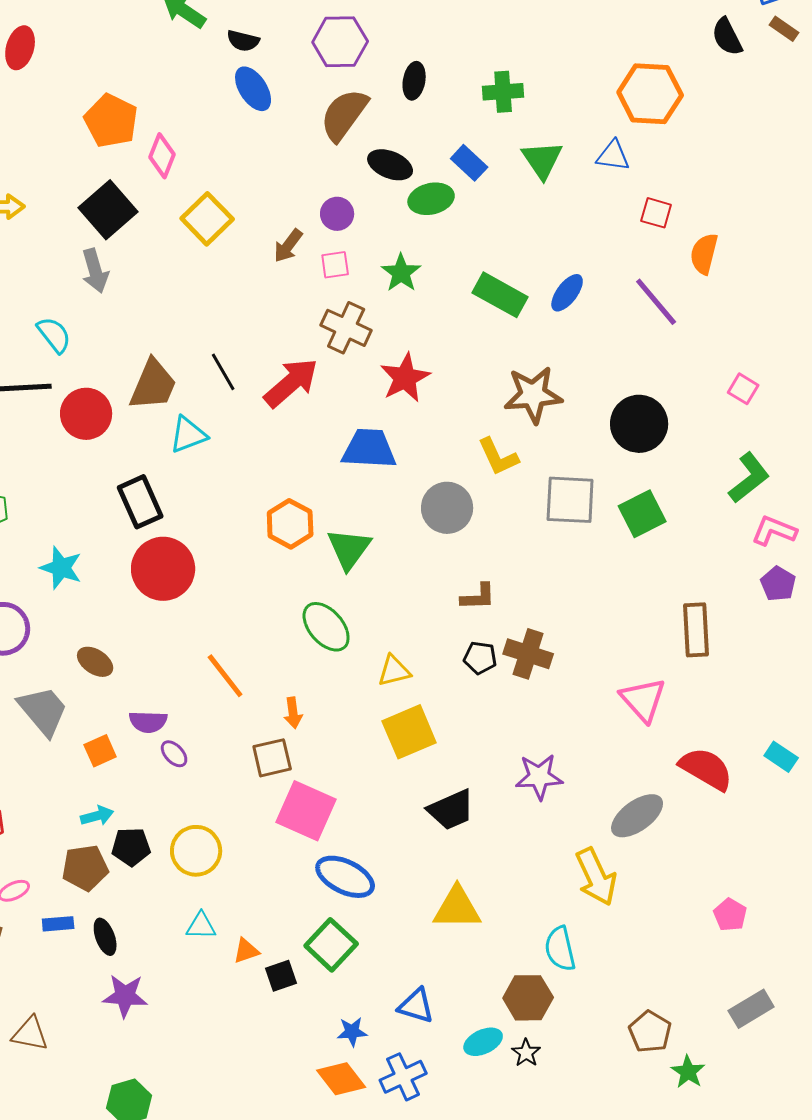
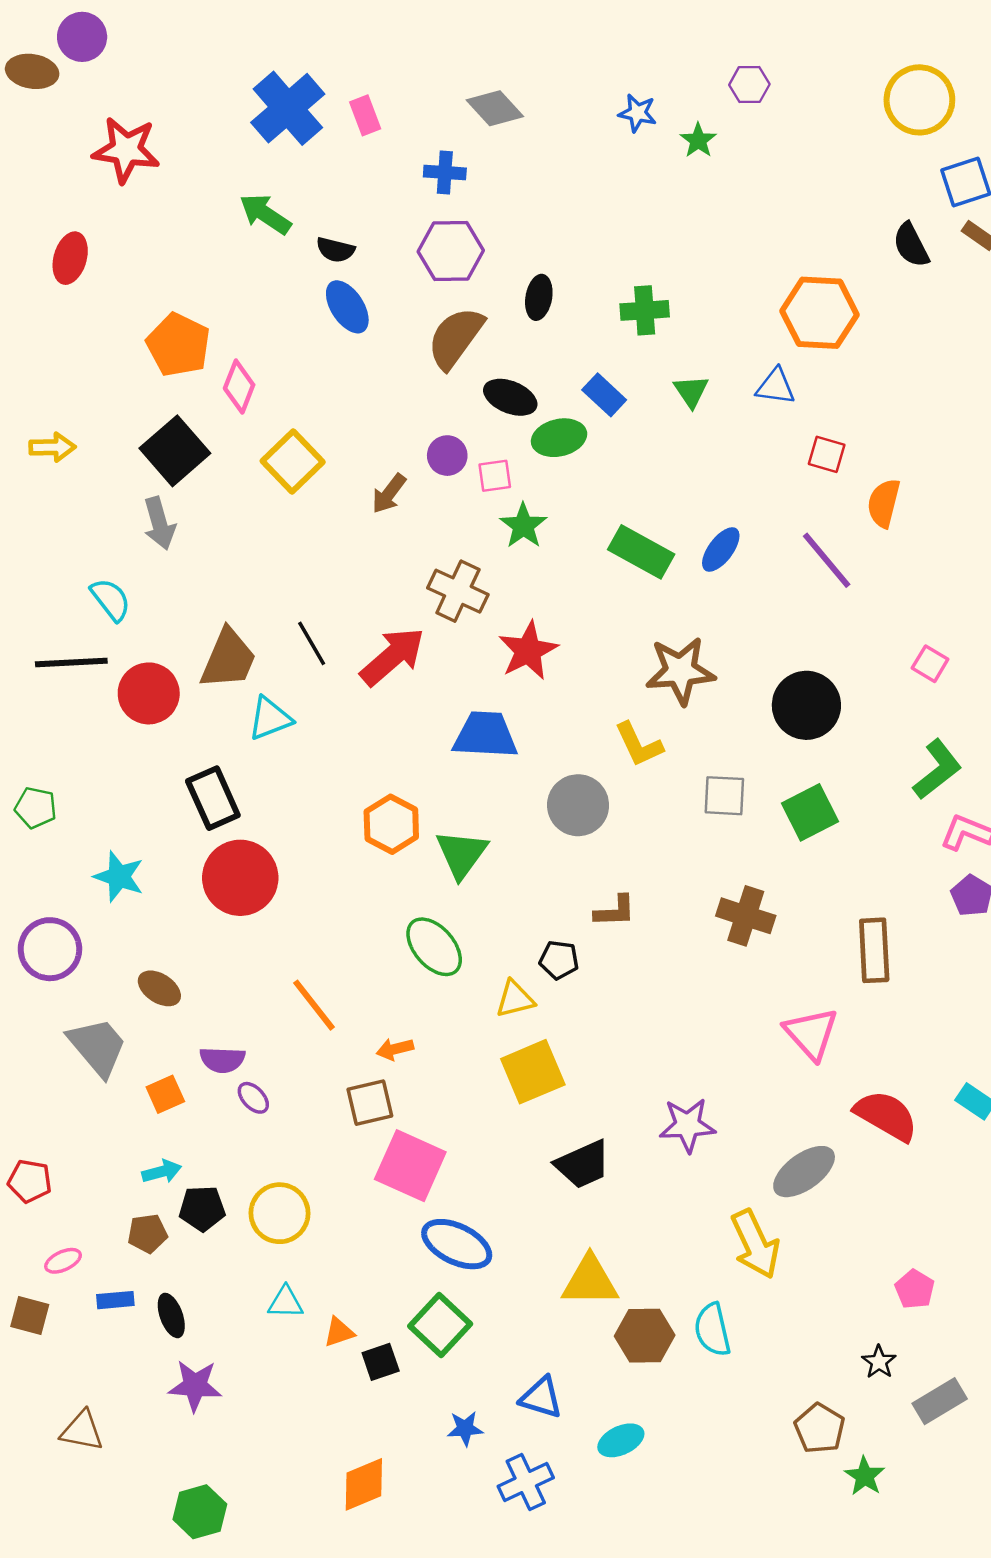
green triangle: (542, 160) -> (691, 391), size x0.7
pink square: (335, 265) -> (495, 476), moved
gray square: (570, 500) -> (724, 796), size x0.7
brown cross: (528, 654) -> (746, 916), moved
black pentagon: (480, 658) -> (559, 960), moved
orange arrow: (293, 713) -> (395, 1049), turned 84
brown pentagon: (85, 868) -> (147, 1233), size x0.7
brown hexagon: (528, 998) -> (645, 1336), moved
black star: (526, 1053) -> (879, 1362), moved
orange diamond: (341, 1079) -> (364, 1484), moved, turned -75

